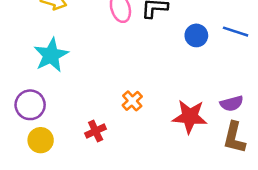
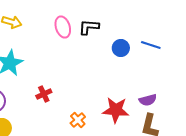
orange cross: (132, 101) -> (78, 120), moved
red cross: (96, 131) -> (44, 94), moved

